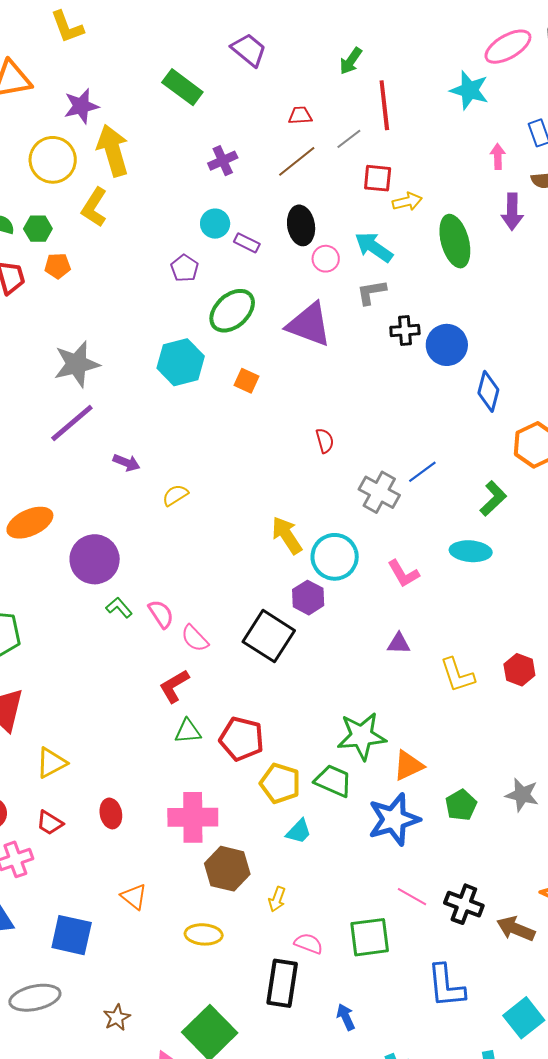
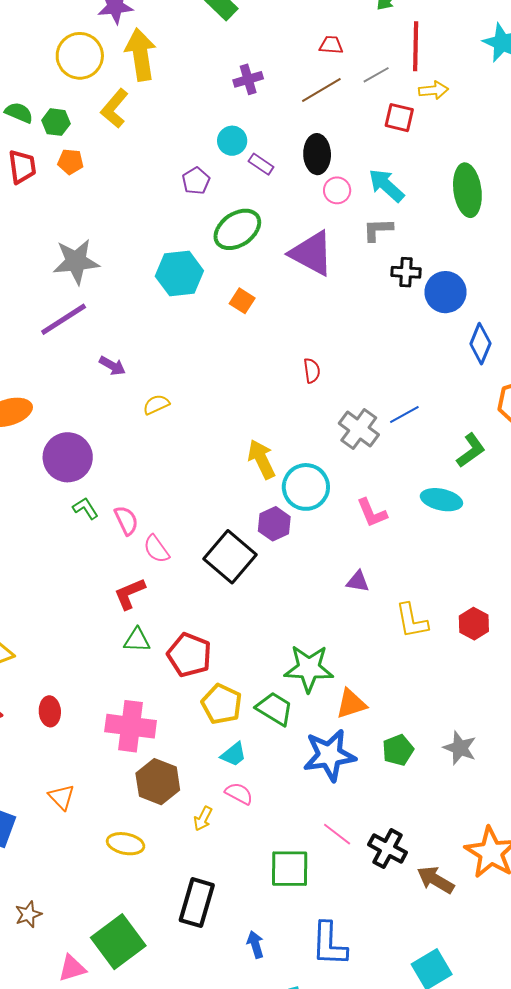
yellow arrow: (407, 202) -> (434, 90), moved
pink semicircle: (309, 944) -> (239, 794), moved
blue L-shape: (446, 986) -> (329, 944), moved

